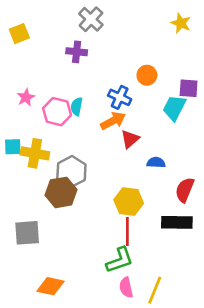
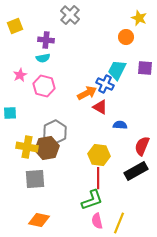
purple cross: (77, 52) -> (46, 40), moved
orange circle: (147, 75) -> (126, 37), moved
blue cross: (120, 97) -> (105, 84), moved
cyan semicircle: (77, 106) -> (43, 58), moved, turned -112
cyan trapezoid: (174, 108) -> (117, 70), moved
red triangle: (130, 139) -> (100, 107), turned -49
yellow cross: (35, 153) -> (27, 147), moved
black rectangle: (177, 222) -> (136, 171), turned -30
gray square: (27, 233) -> (35, 179), moved

